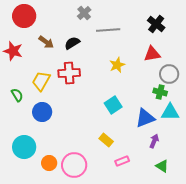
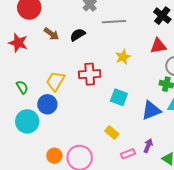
red cross: (69, 73) -> (90, 74), moved
yellow trapezoid: (41, 81) -> (55, 81), moved
cyan square: (113, 105) -> (119, 97), turned -36
purple arrow: (154, 141) -> (148, 146), moved
cyan circle: (24, 147) -> (27, 121), moved

